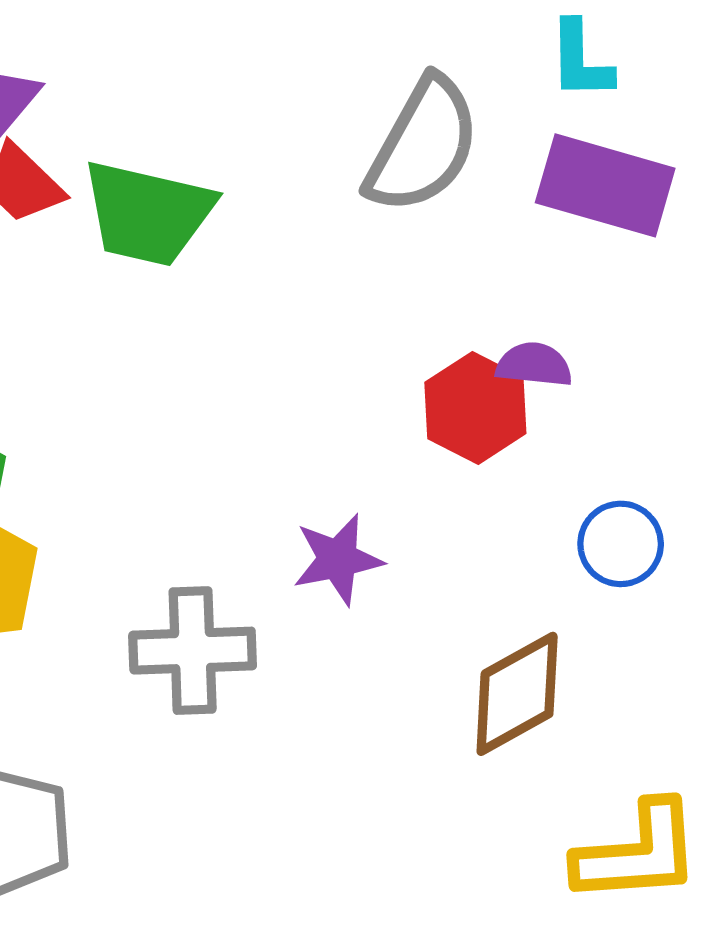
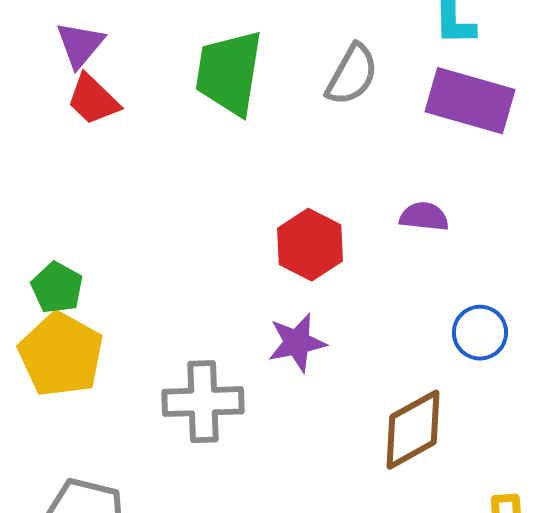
gray semicircle: (423, 145) -> (352, 75), size x0.7
green trapezoid: (148, 213) -> (229, 73), moved, turned 86
red hexagon: (475, 408) -> (310, 245), moved

